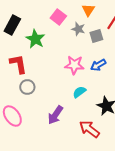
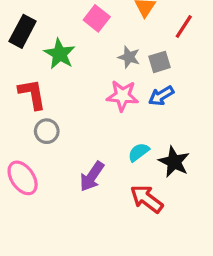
gray star: (78, 29) -> (129, 57), moved
gray square: (96, 36) -> (160, 62), moved
cyan semicircle: (79, 92) -> (139, 152), moved

